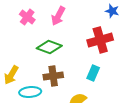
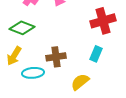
green diamond: (49, 47) -> (22, 28), moved

